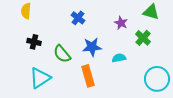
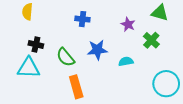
blue cross: (78, 18) -> (82, 19), turned -32
orange rectangle: (88, 76) -> (76, 87), moved
cyan triangle: (40, 78) -> (28, 68), moved, turned 35

